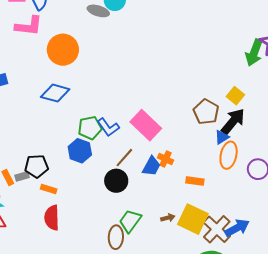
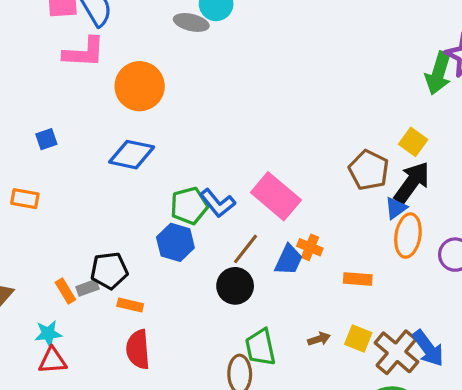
yellow square: (193, 219) -> (358, 339), size x0.6
green trapezoid: (130, 221) -> (260, 347), turned -45
blue arrow: (237, 228) -> (428, 348), turned 85

